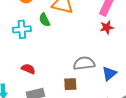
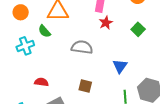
gray semicircle: (84, 63) -> (82, 47), moved, turned 30
brown square: (70, 84) -> (85, 86), turned 32

